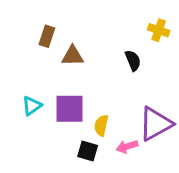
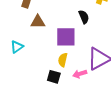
brown triangle: (73, 56) -> (38, 22), moved
purple square: (69, 109) -> (66, 37), moved

